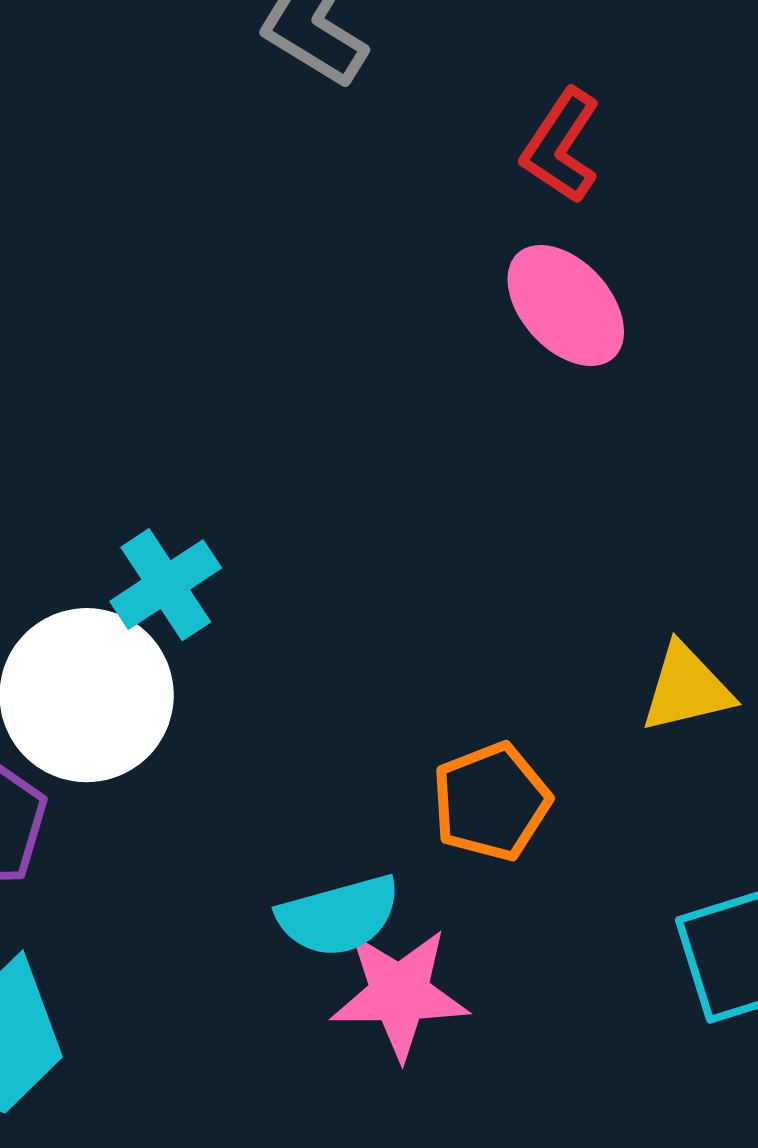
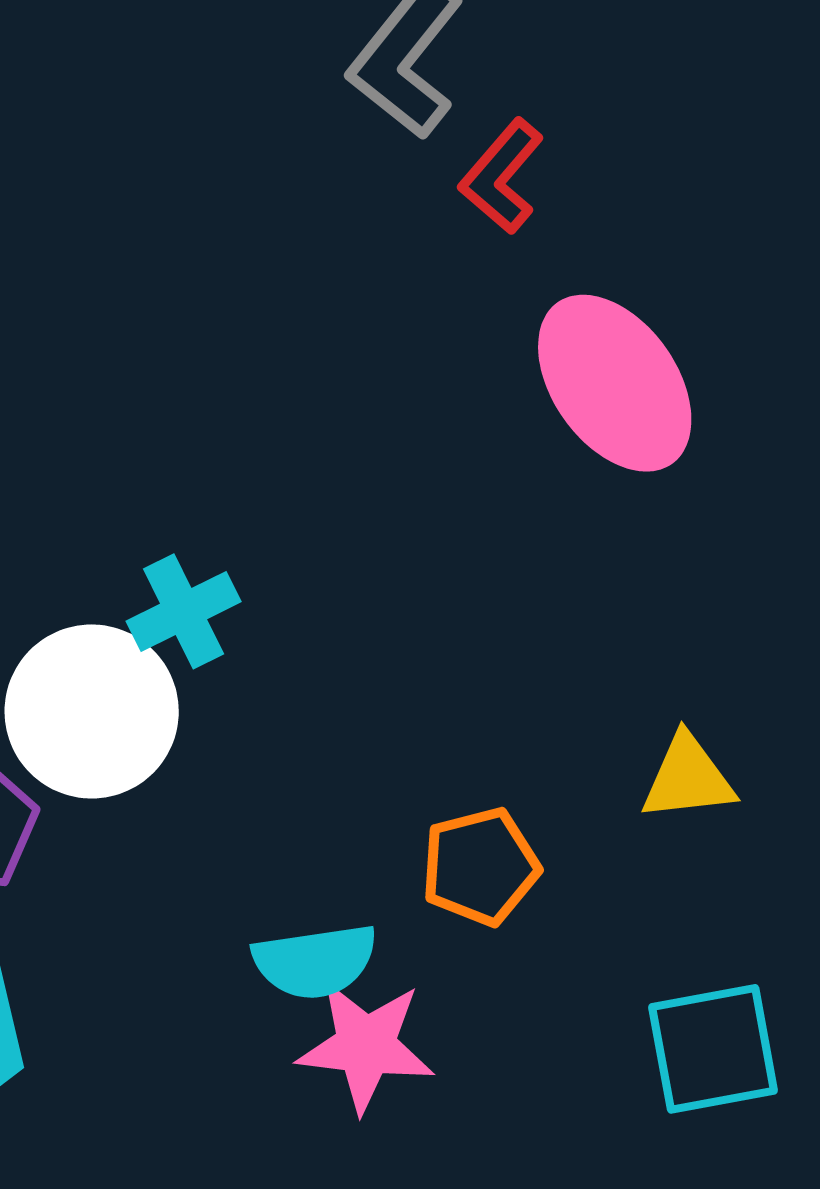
red L-shape: (561, 146) -> (502, 176), moved
pink ellipse: (566, 305) -> (615, 383), size x1.4

